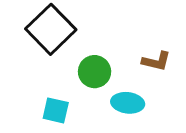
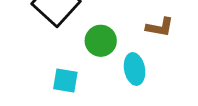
cyan ellipse: (128, 103) -> (135, 69), turned 76

